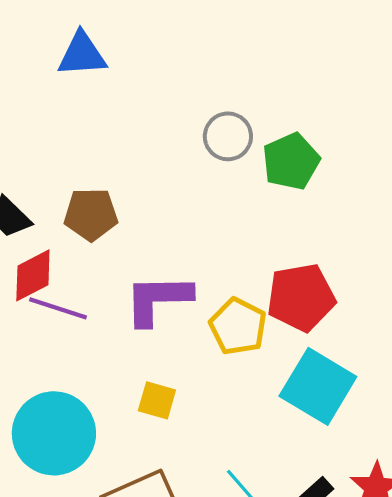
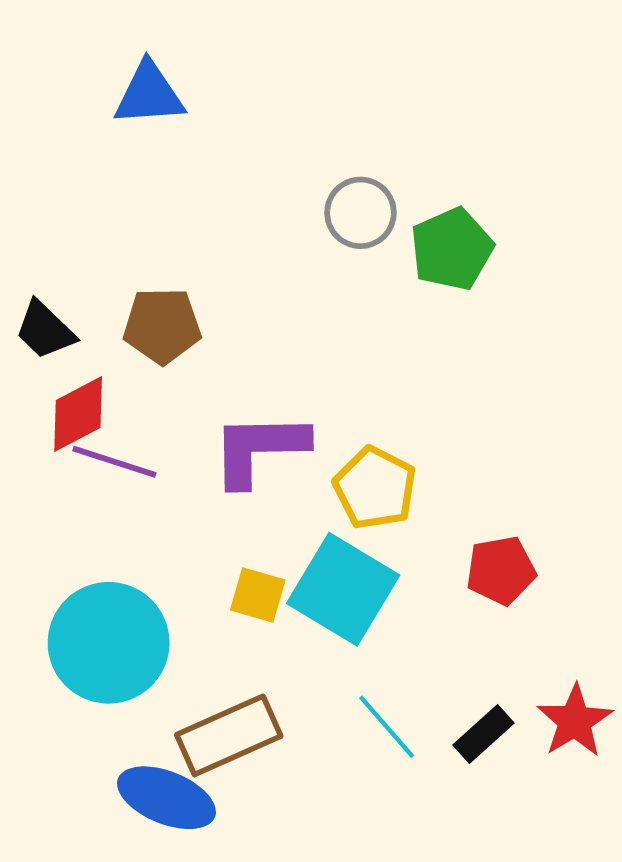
red pentagon: (301, 297) -> (501, 570), moved, size x0.7
cyan square: (318, 386) -> (343, 589), moved

